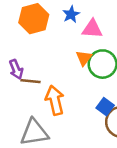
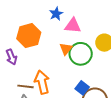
orange hexagon: (34, 19) -> (29, 36), moved
brown line: (30, 81) -> (25, 86), moved

